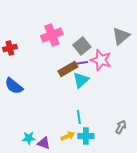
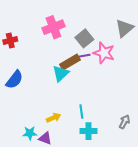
cyan triangle: (81, 80) -> (61, 73), moved
blue semicircle: (14, 86) -> (14, 80), turned -90
yellow arrow: (68, 136) -> (53, 118), moved

